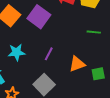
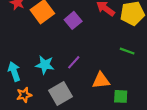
purple square: (39, 17) -> (73, 20), size x0.7
cyan star: (16, 52) -> (45, 65), moved

